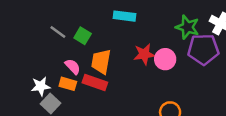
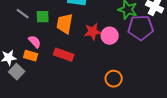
green square: (83, 36) -> (43, 17), turned -32
orange trapezoid: (101, 62) -> (65, 24), moved
red rectangle: (95, 83) -> (64, 55), moved

